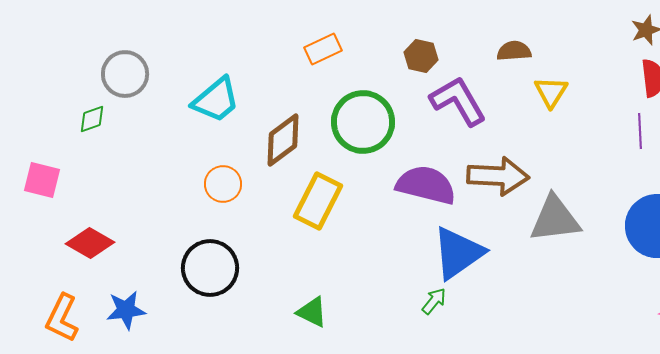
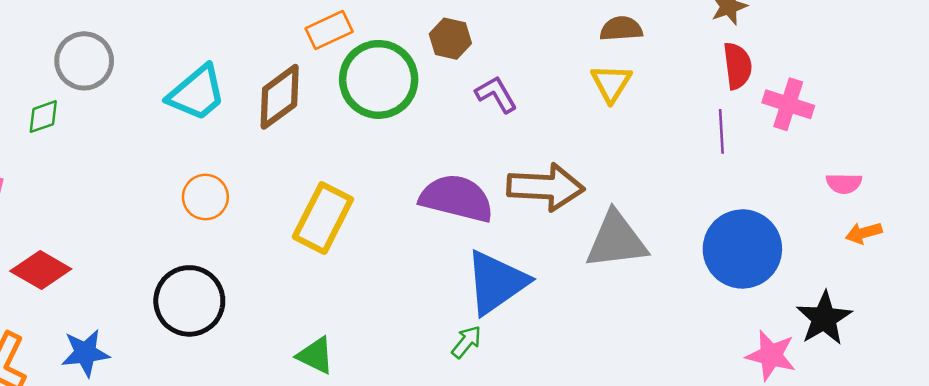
brown semicircle: (514, 51) -> (621, 29), moved
purple L-shape: (458, 101) -> (496, 94), size x0.6
green circle: (363, 122) -> (379, 79), moved
brown diamond: (283, 140) -> (280, 97), moved

